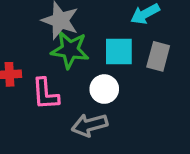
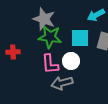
pink L-shape: (45, 94) -> (50, 64), moved

